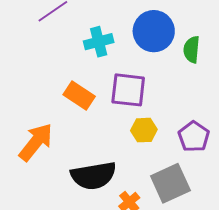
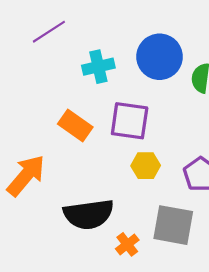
gray square: (170, 183) -> (173, 225), turned 33

